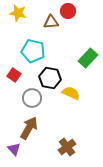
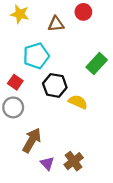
red circle: (68, 11) -> (83, 12), moved
cyan pentagon: (33, 51) -> (36, 56), turned -30
gray circle: (32, 98) -> (13, 107), moved
purple triangle: (14, 149) -> (47, 163), moved

